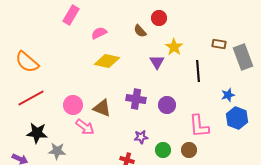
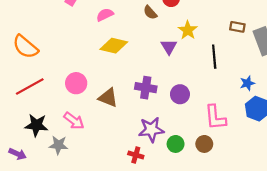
pink circle: (73, 105) -> (76, 83), moved
pink arrow: (85, 127) -> (74, 121), moved
purple star: (141, 137) -> (151, 130), size x1.6

